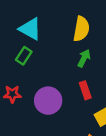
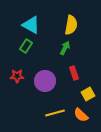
green arrow: (84, 58) -> (65, 48), moved

